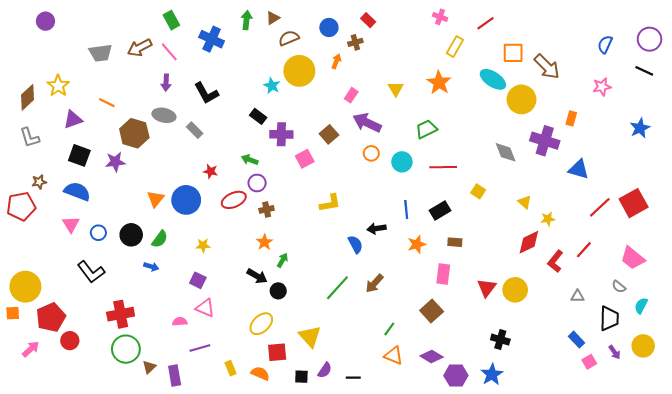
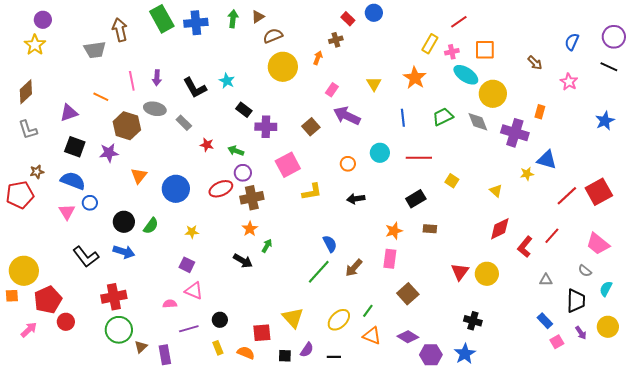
pink cross: (440, 17) -> (452, 52), moved, turned -32
green rectangle: (171, 20) -> (162, 19), size x1.5
blue circle: (329, 27) -> (374, 13), moved
blue cross: (212, 39) -> (196, 23), moved, turned -30
brown arrow: (140, 48) -> (120, 30), moved, turned 105
pink line: (169, 52) -> (132, 81), moved, turned 30
brown arrow: (547, 67) -> (535, 63), moved, size x0.6
yellow star: (58, 86) -> (35, 45), moved
cyan star: (272, 86) -> (227, 81), moved
pink star: (602, 87) -> (569, 82), turned -30
green trapezoid: (426, 129) -> (443, 117), moved
gray diamond: (506, 152) -> (478, 122), moved
orange circle: (371, 153) -> (348, 164), moved
pink square: (305, 159) -> (288, 165), moved, size x1.4
red star: (211, 171) -> (207, 145), moved
orange triangle: (155, 199) -> (139, 176), moved
brown cross: (267, 209) -> (252, 198), size x1.6
blue line: (406, 209) -> (403, 118), moved
yellow star: (548, 219) -> (527, 174), moved
black arrow: (377, 228) -> (356, 199), moved
blue circle: (98, 233) -> (90, 203), moved
blue semicircle: (355, 244) -> (330, 244), moved
blue arrow: (151, 267) -> (124, 252), moved, size x1.5
pink rectangle: (443, 274) -> (390, 259), moved
black circle: (278, 291) -> (220, 320), moved
yellow ellipse: (261, 324) -> (339, 320), moved

